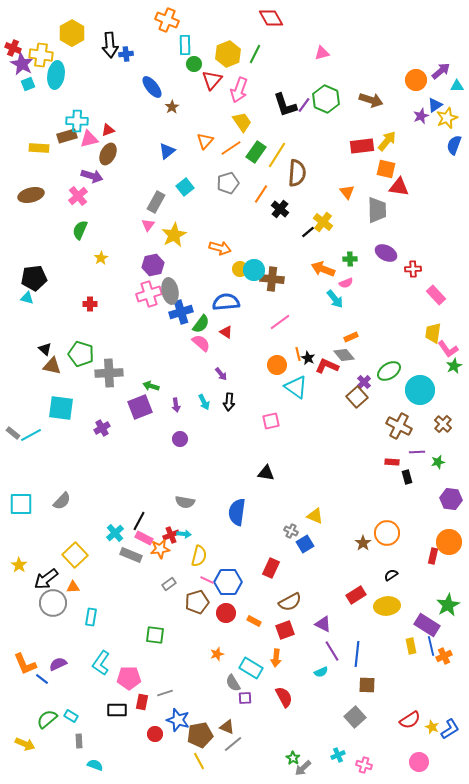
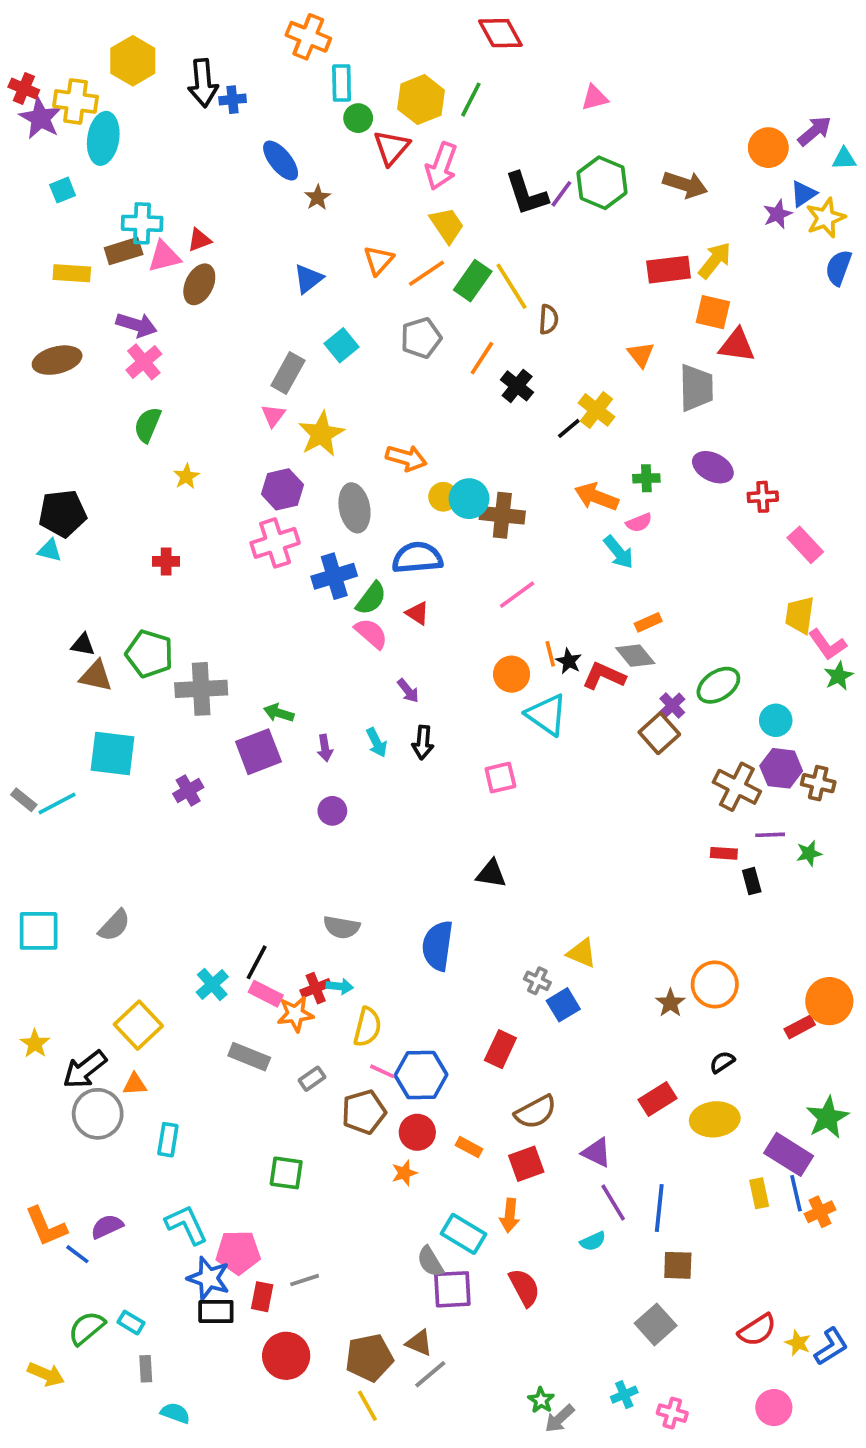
cyan square: (28, 84) -> (63, 190), moved
yellow line: (277, 155) -> (512, 286), turned -64
brown semicircle: (297, 173) -> (548, 319), size x0.6
purple arrow: (92, 176) -> (136, 325), moved
gray ellipse: (170, 291) -> (354, 508), moved
black triangle: (45, 349) -> (83, 645), turned -32
cyan circle: (420, 390) -> (776, 720), size x0.6
brown cross: (443, 424) -> (818, 783), turned -30
purple hexagon: (451, 499) -> (781, 768), moved
gray rectangle: (131, 555) -> (249, 1057), moved
red rectangle: (433, 556) -> (800, 1027), turned 49
orange star: (217, 654) -> (404, 1173), moved
cyan L-shape: (101, 663) -> (186, 1225), turned 120
purple square: (245, 698) -> (452, 1289), size x1.6
blue star: (178, 720) -> (209, 1278), moved
red circle: (155, 734) -> (286, 1356), size x1.6

